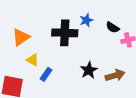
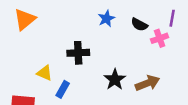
black cross: (65, 33) -> (78, 53), moved, size x0.7
orange triangle: (21, 37) -> (25, 19), moved

